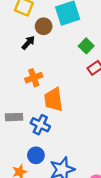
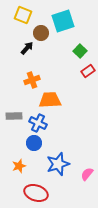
orange trapezoid: (53, 100) -> (50, 100), turned 95
blue circle: (36, 155) -> (34, 143), moved

